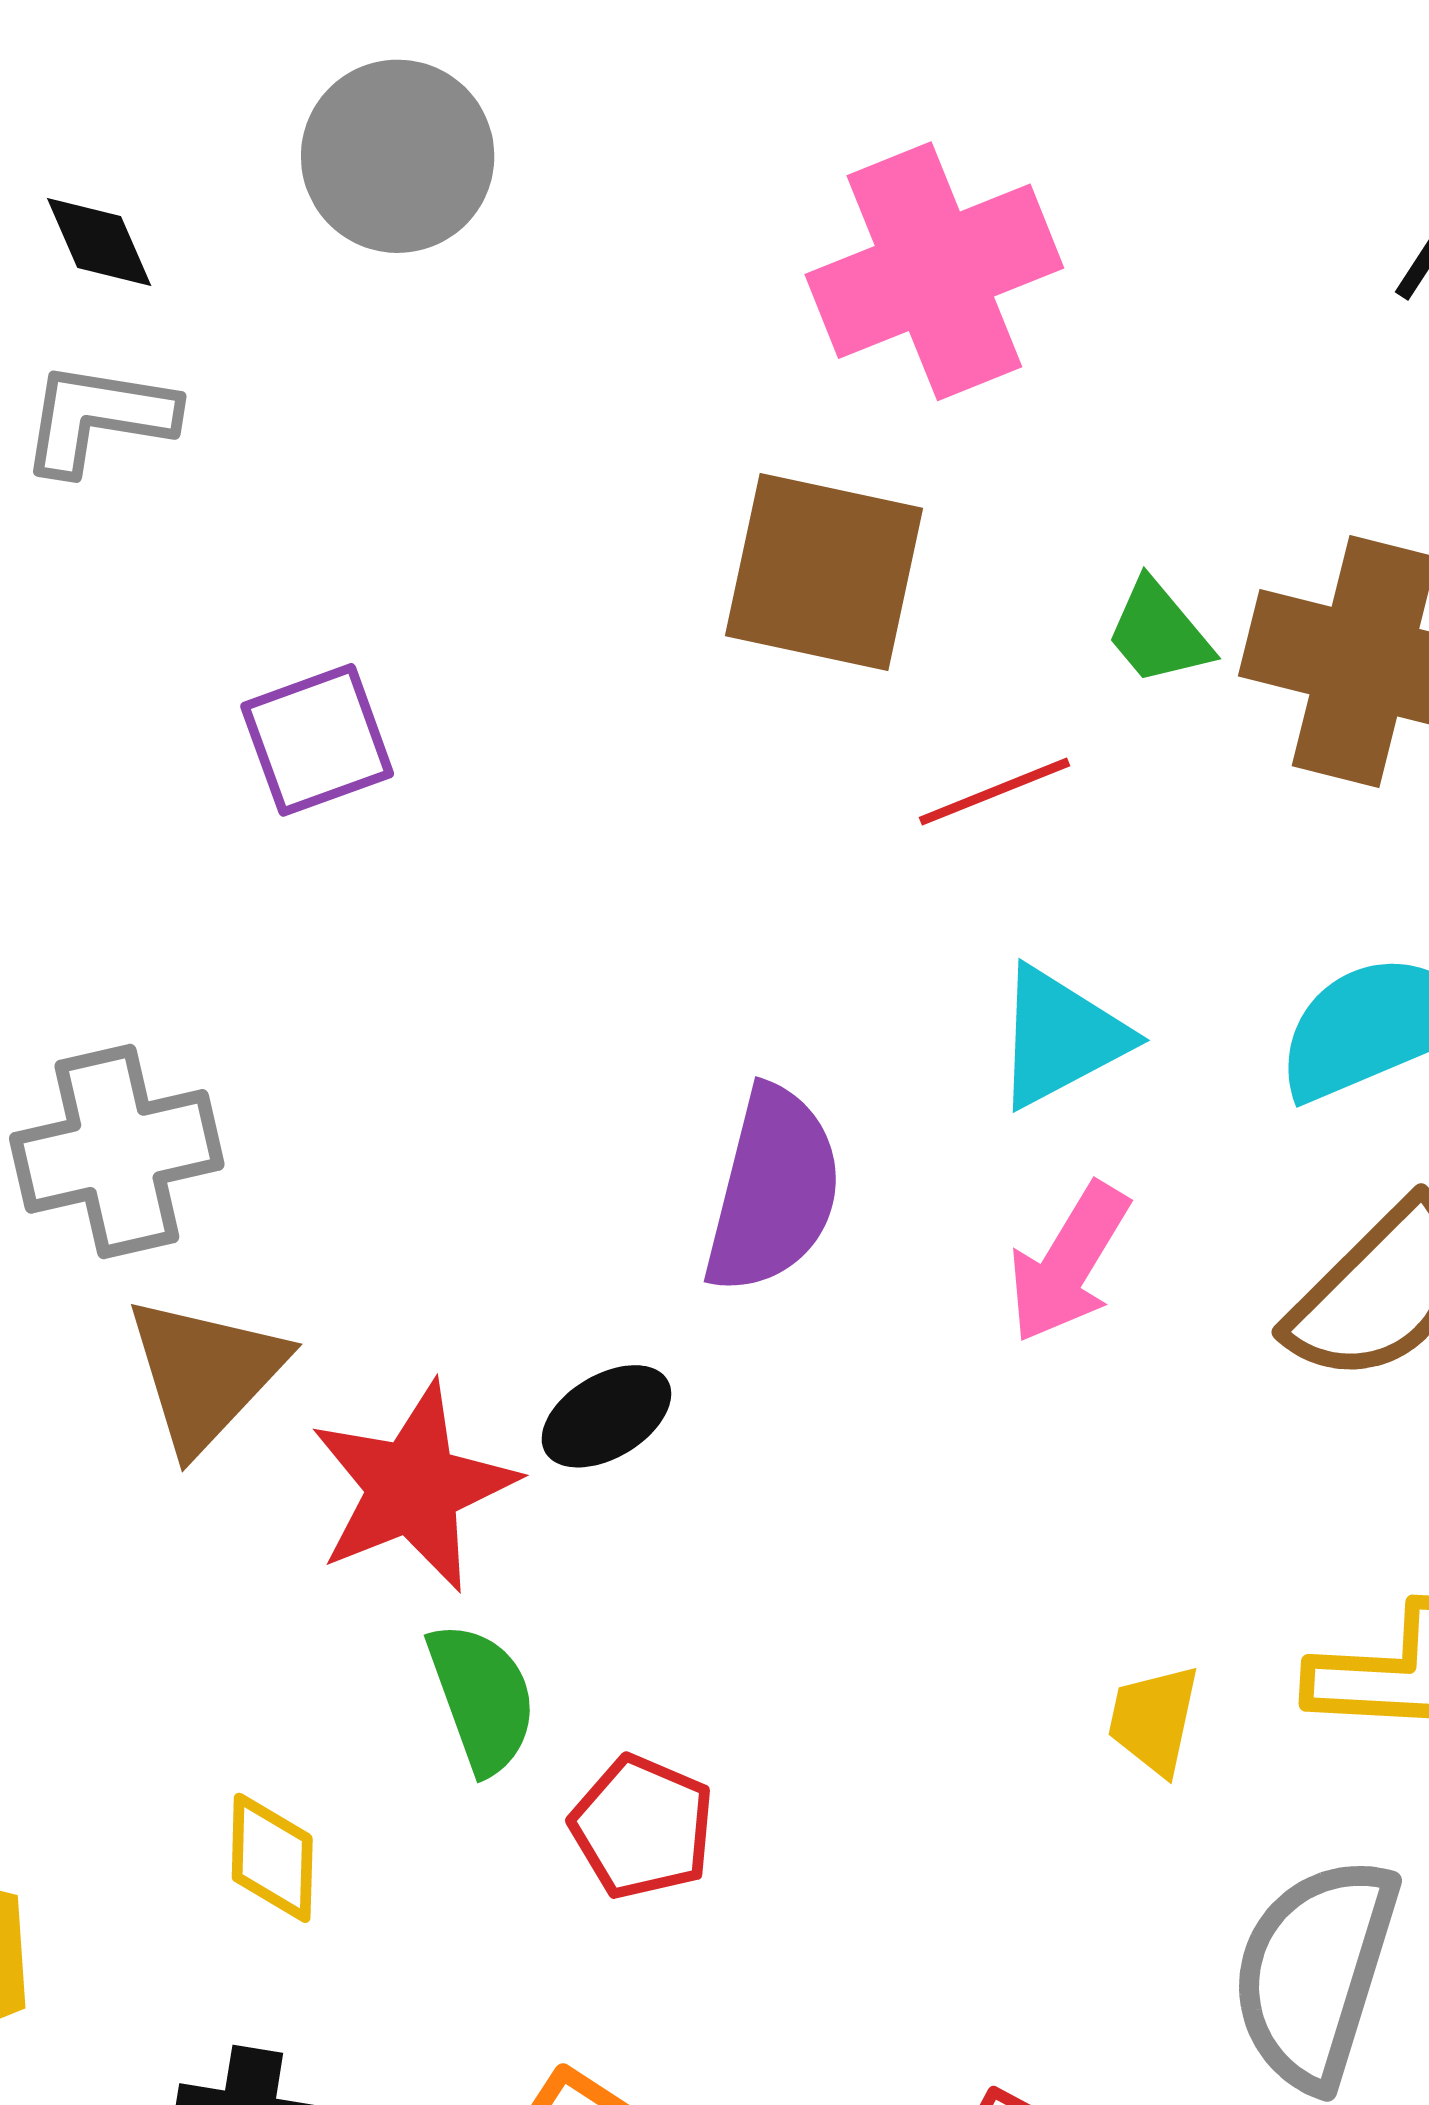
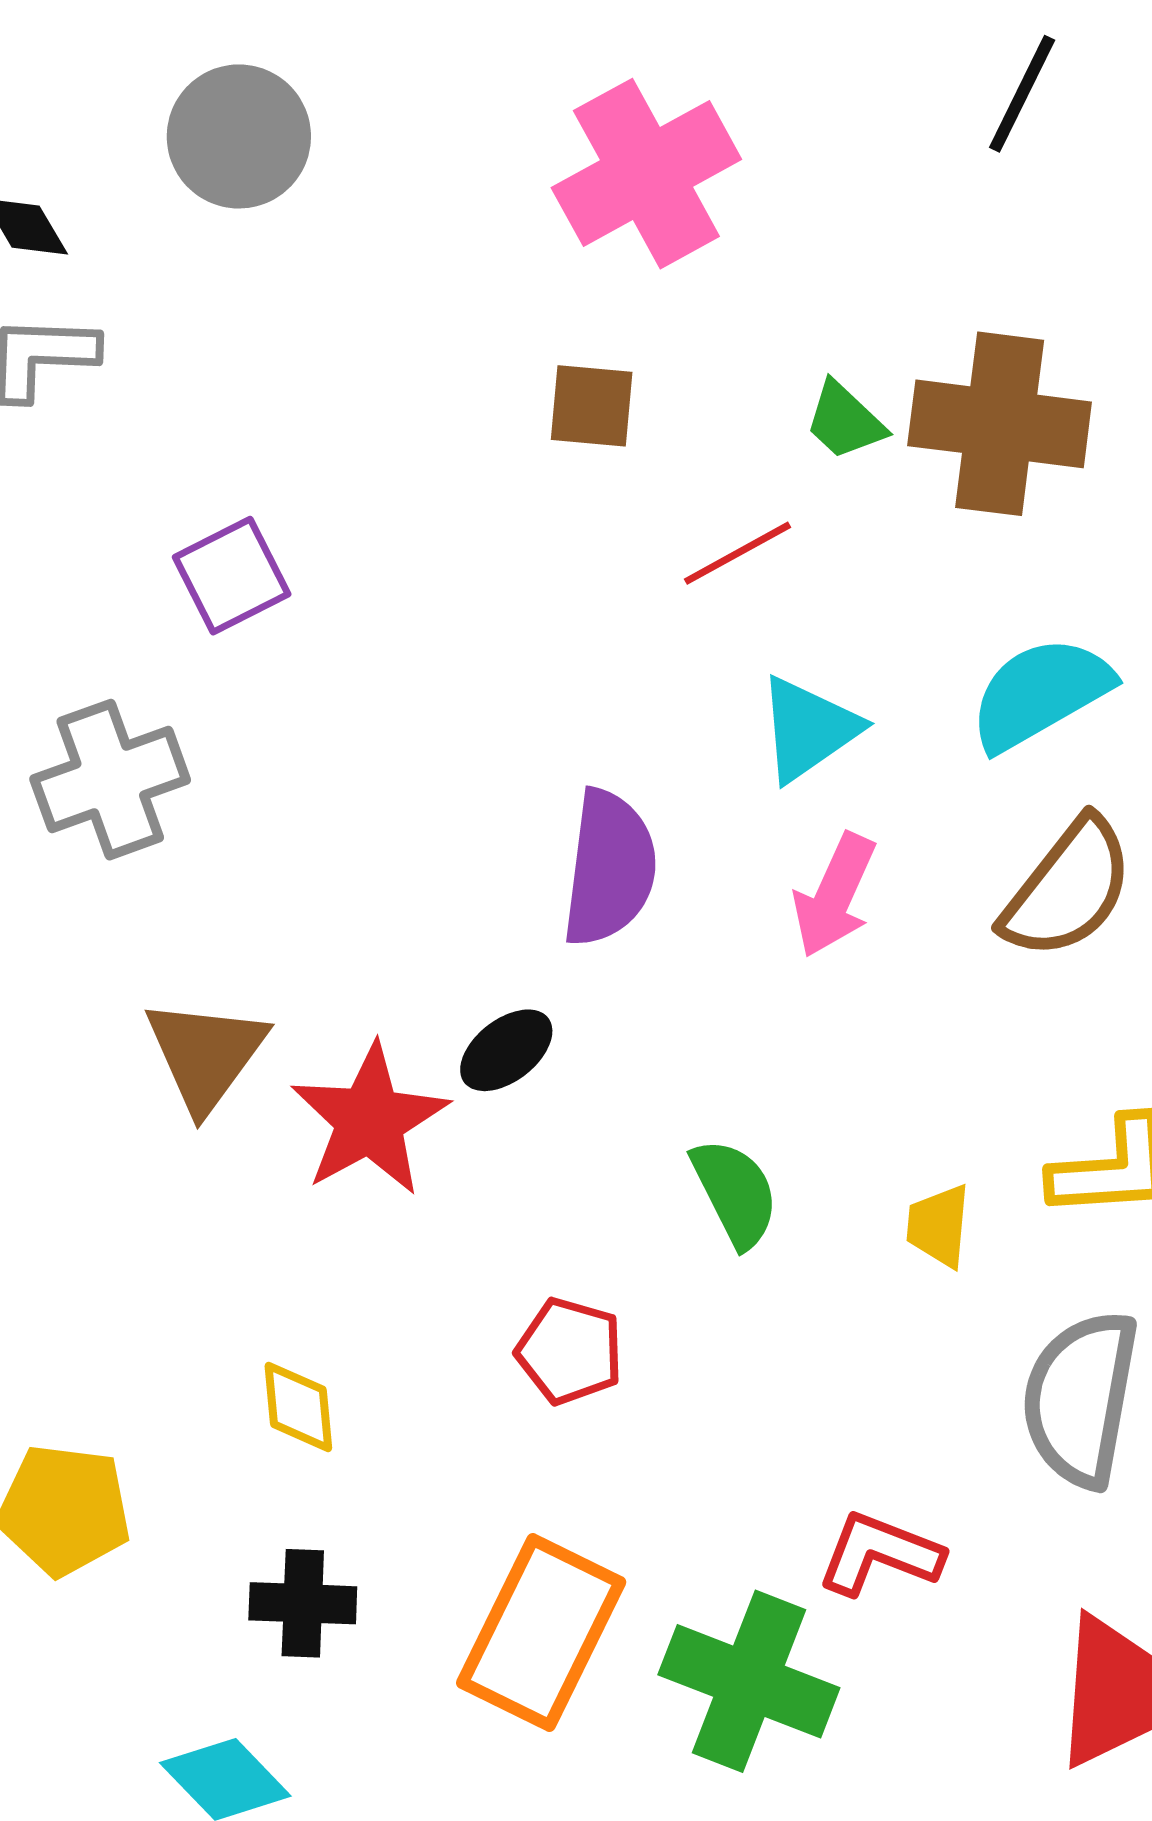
brown square: (824, 572) -> (592, 406), size x0.6
gray cross: (117, 1151) -> (110, 780), moved
green semicircle: (482, 1698) -> (735, 1193), moved

